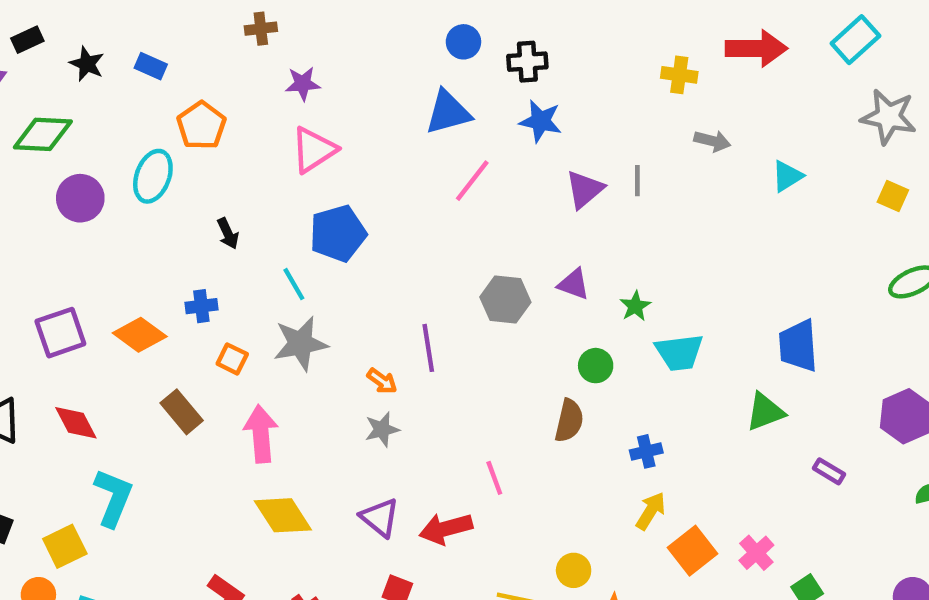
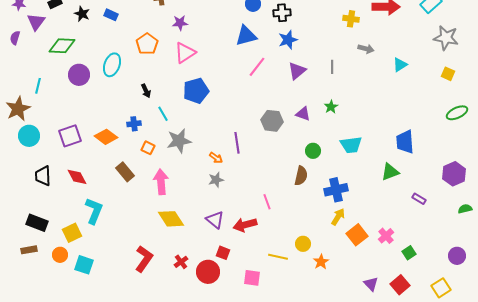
blue star: (541, 121) -> (288, 40), turned -30
orange pentagon: (201, 126) -> (147, 44), moved
purple triangle: (585, 189) -> (297, 71), moved
cyan line: (294, 284) -> (163, 114), moved
green star: (635, 306) -> (331, 107), moved
blue cross: (646, 451) -> (336, 190), size x1.6

